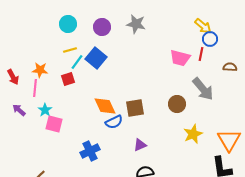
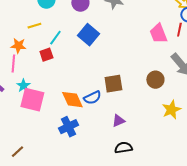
yellow line: (70, 50) -> (34, 26), moved
blue square: (96, 58) -> (88, 35), moved
pink trapezoid: (180, 58) -> (158, 34), turned 55
orange diamond: (105, 106) -> (72, 100), moved
pink square: (54, 124) -> (32, 100), size x1.4

